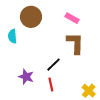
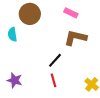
brown L-shape: (75, 43) -> (75, 38), turned -75
purple star: (26, 77) -> (15, 80), moved

